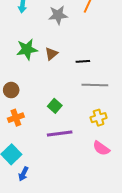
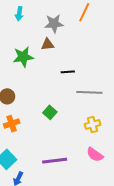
brown triangle: (51, 54) -> (47, 44), moved, turned 32
black line: (83, 61) -> (68, 72), moved
purple line: (60, 133) -> (55, 161), moved

